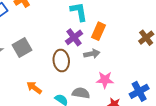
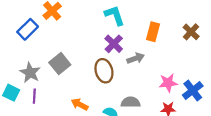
orange rectangle: (98, 31) -> (153, 32), moved
pink star: (105, 80) -> (168, 83), moved

